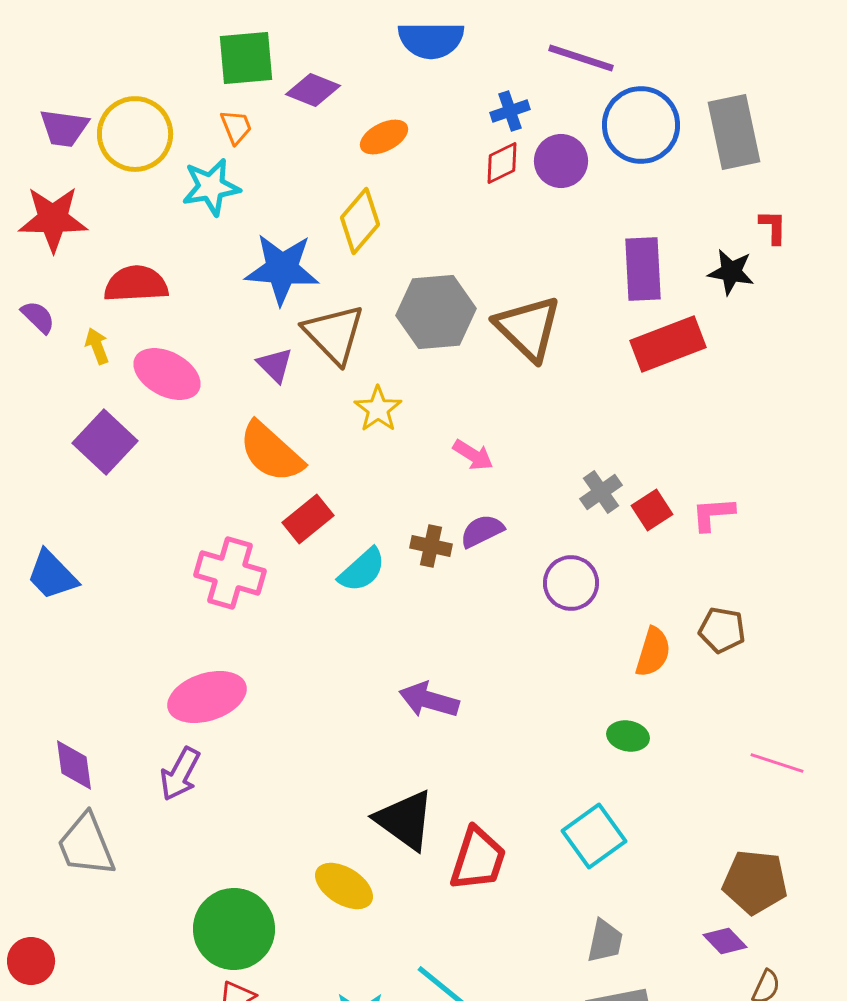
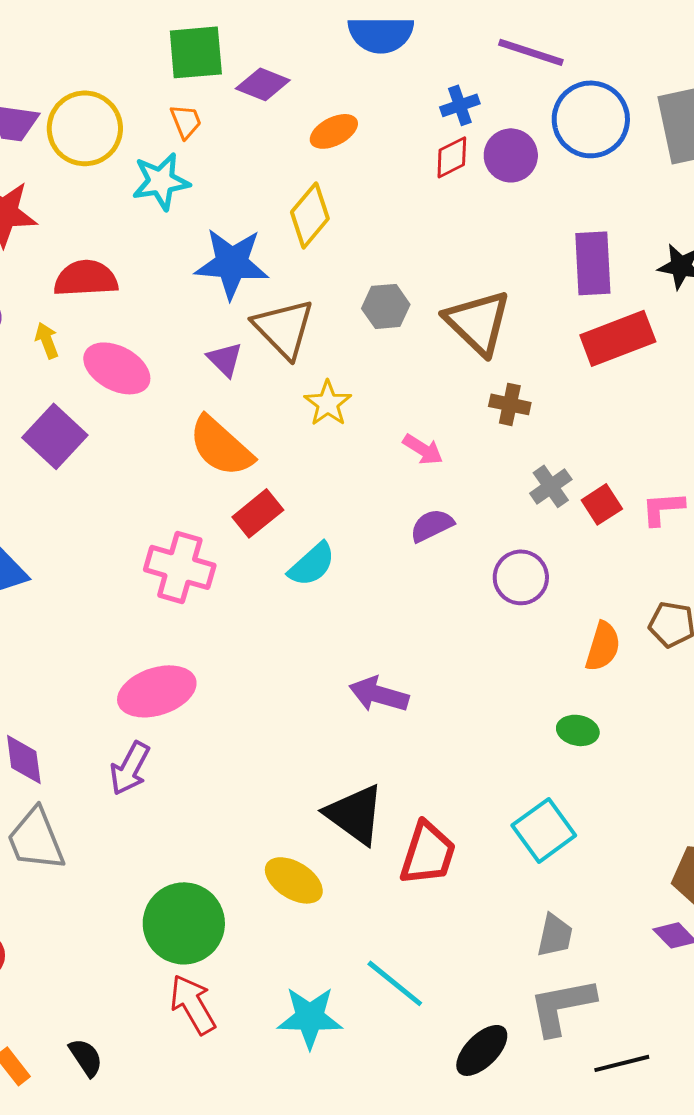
gray hexagon: (436, 312) -> (386, 306), size x0.6
brown cross: (431, 546) -> (510, 404), moved

